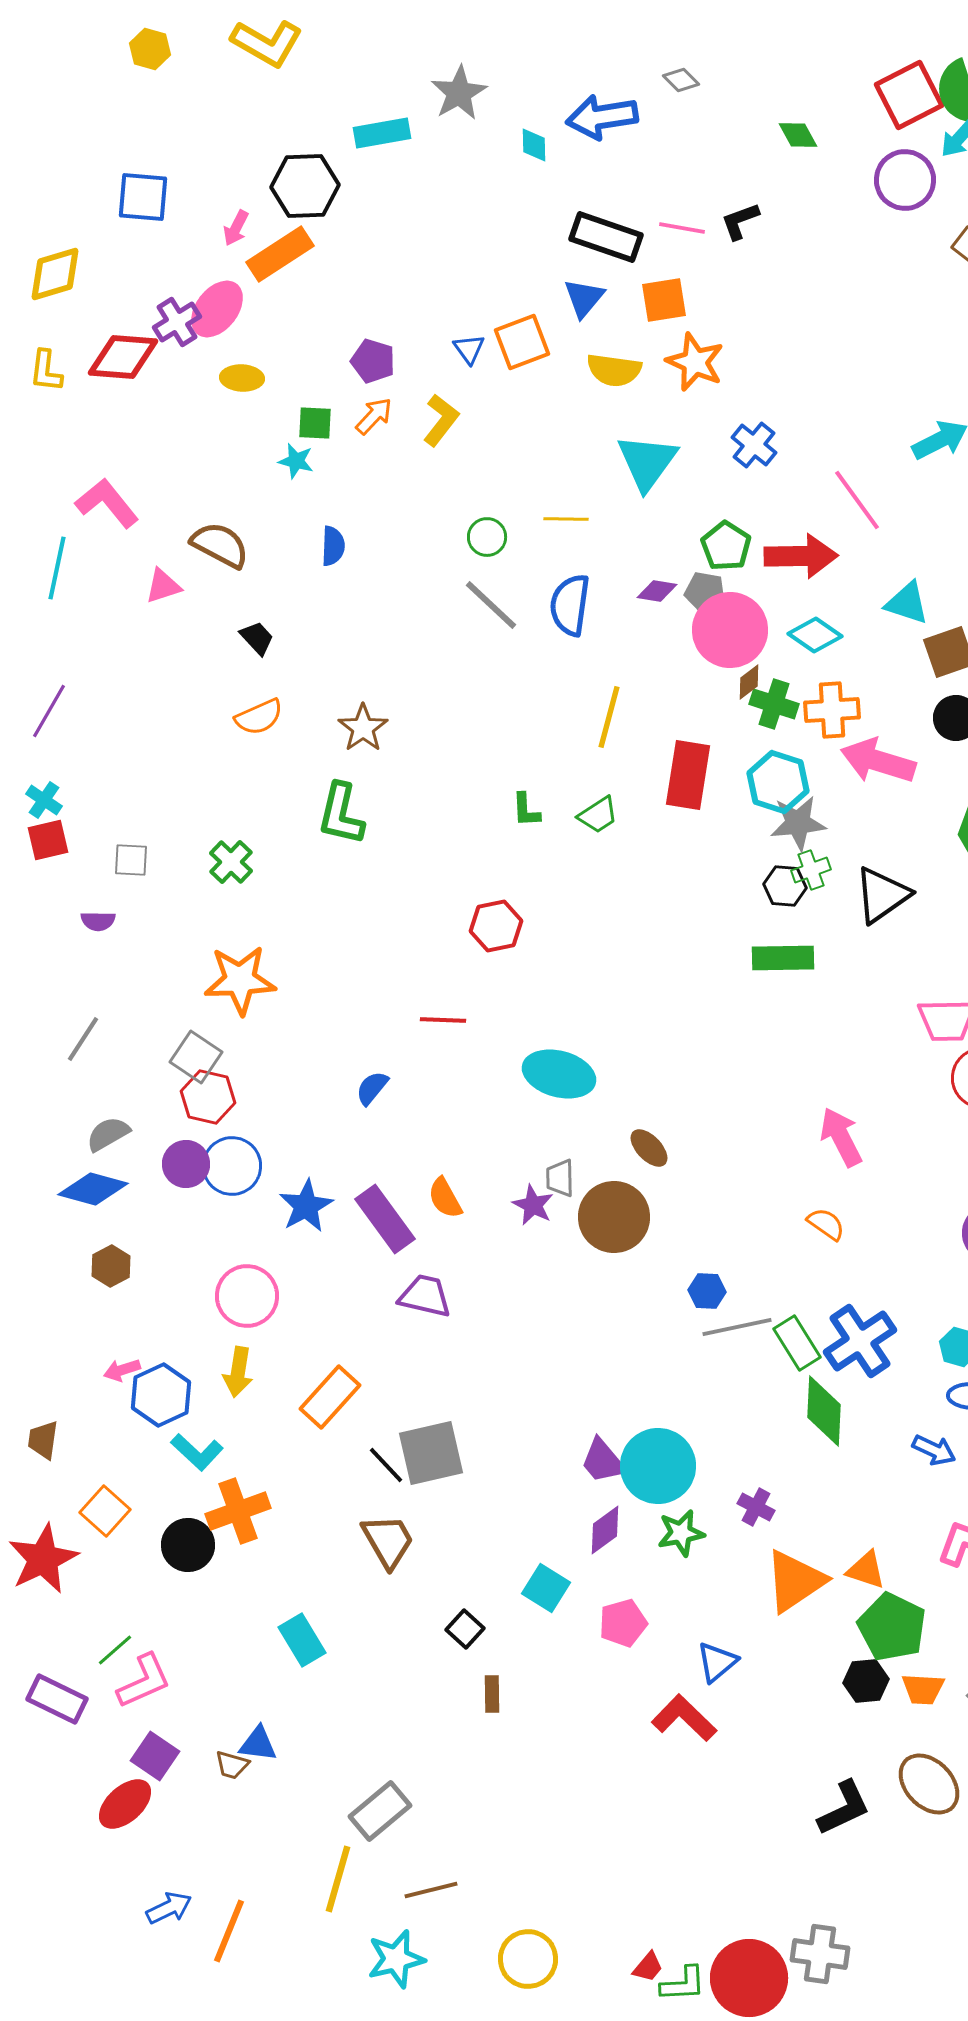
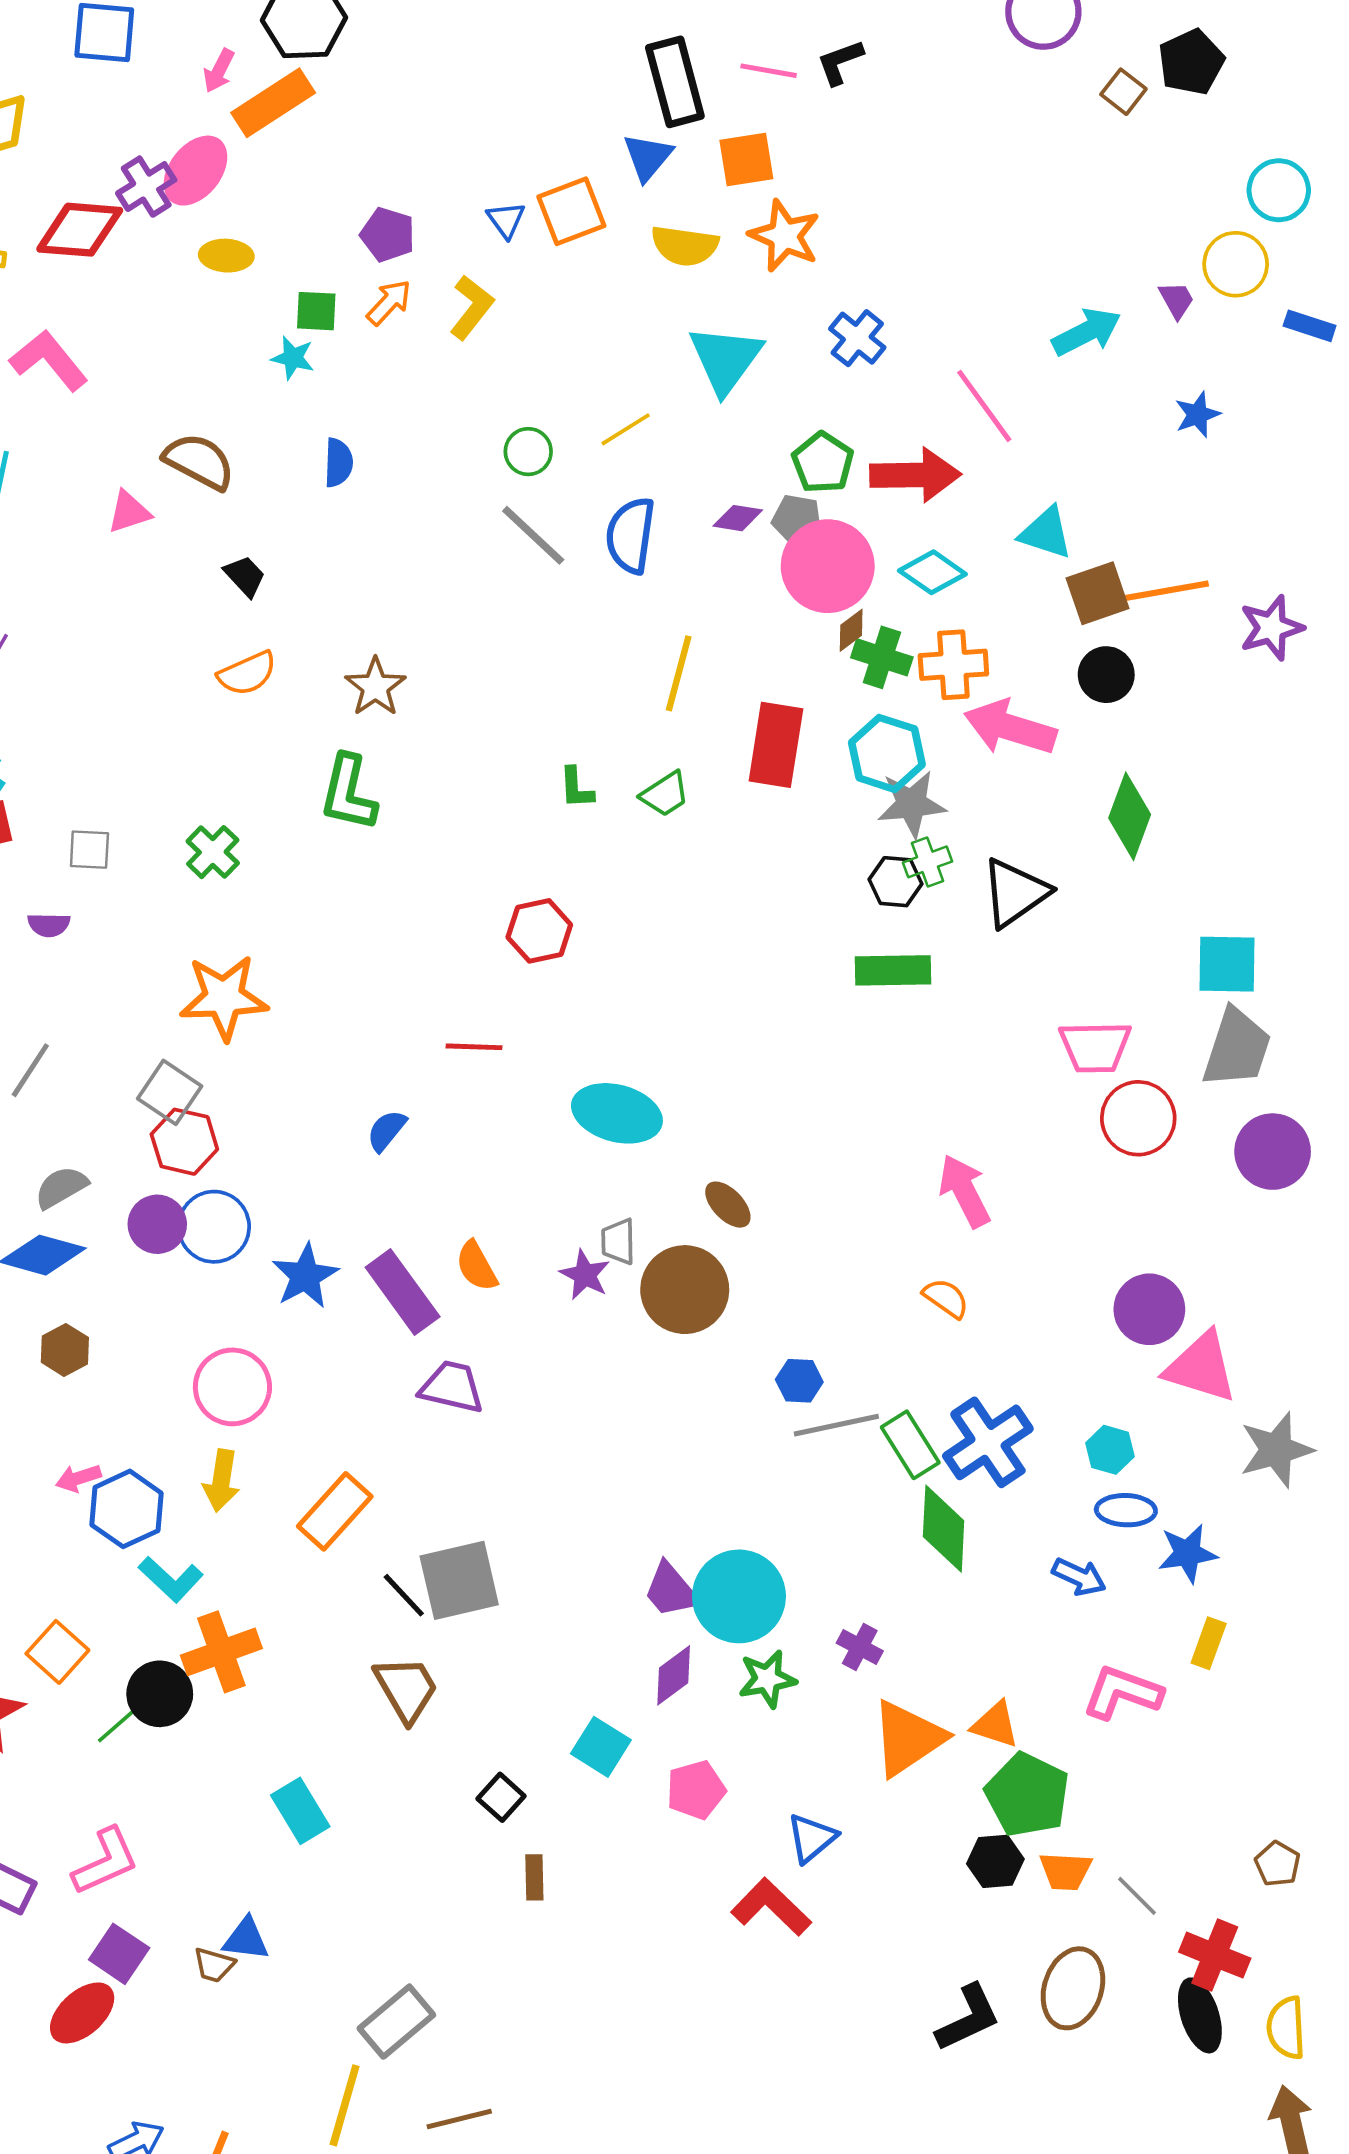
black rectangle: (606, 237) -> (675, 82), turned 56
pink L-shape: (107, 503) -> (49, 360), moved
yellow line: (566, 519) -> (626, 429), turned -33
green line: (115, 1650) -> (118, 1725), moved
brown ellipse: (929, 1784) -> (1073, 1988), turned 62

